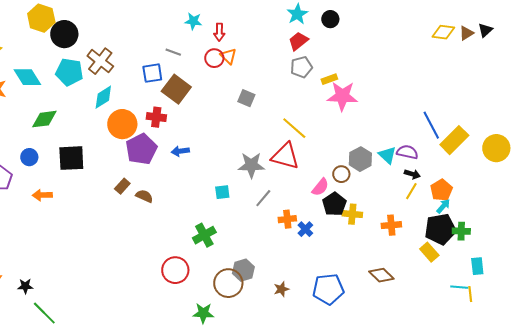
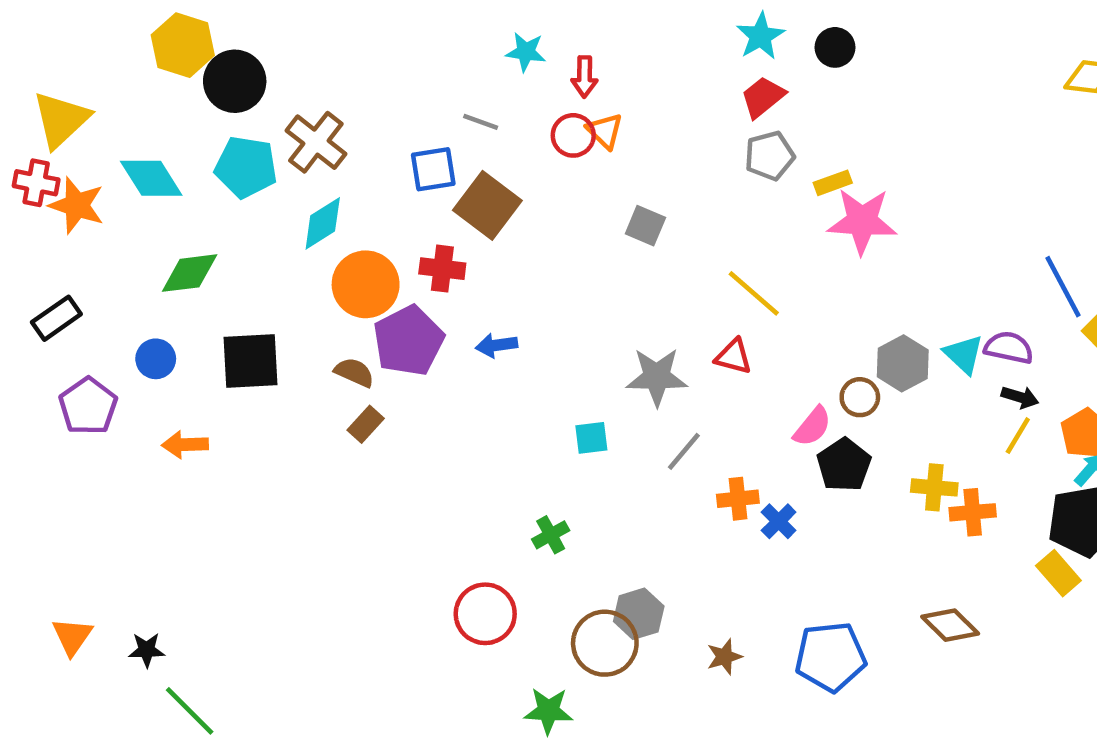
red triangle: (285, 156) -> (733, 357), size x0.6
brown semicircle: (144, 196) -> (354, 372), moved
yellow cross: (352, 214) -> (934, 487), moved
green cross: (204, 235) -> (551, 535), size x0.7

